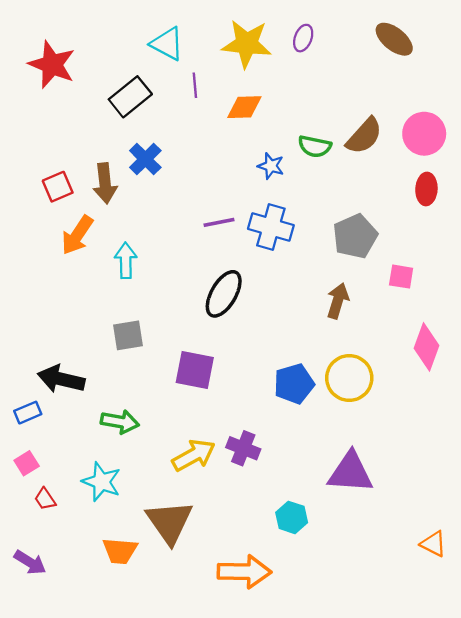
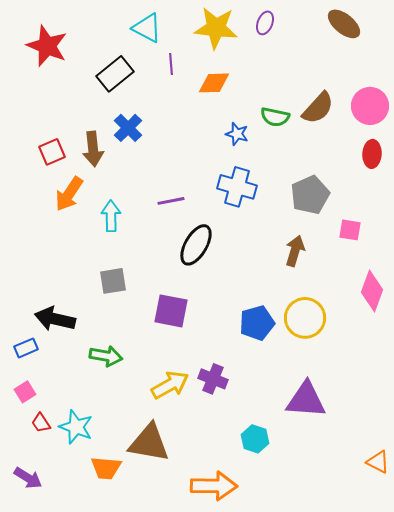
purple line: (219, 222) -> (171, 201), moved
cyan star: (101, 482) -> (76, 427), moved
brown triangle: (169, 522) -> (149, 443), turned -45

